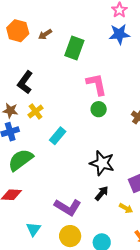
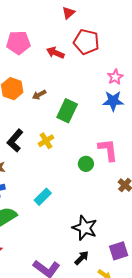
pink L-shape: (96, 84) -> (108, 150), moved
green circle: (99, 109) -> (86, 164), moved
yellow cross: (36, 111) -> (46, 141), moved

